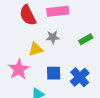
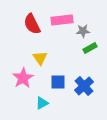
gray star: (53, 37) -> (83, 31), moved
yellow triangle: (36, 49) -> (40, 58), turned -49

